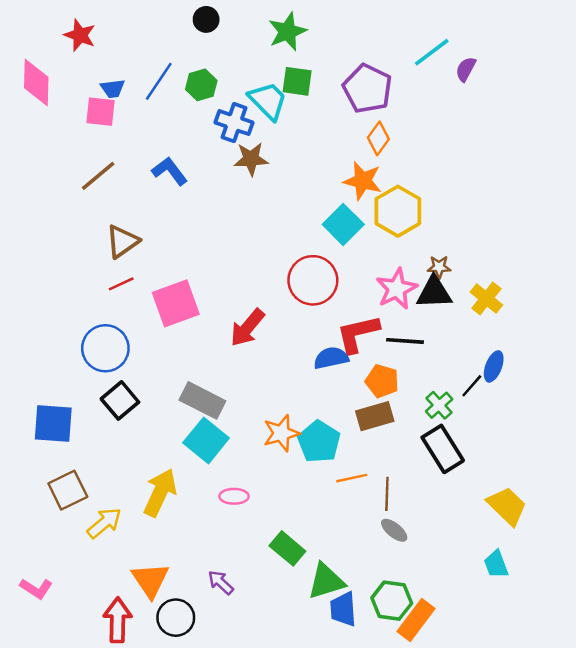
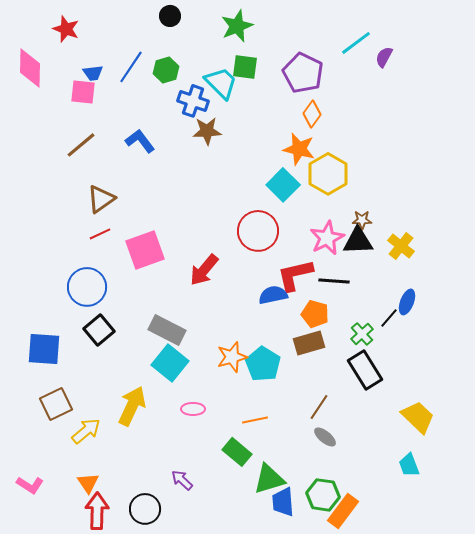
orange line: (352, 478) -> (255, 420), moved
brown line: (387, 494) -> (319, 407), turned 32
orange triangle: (150, 580) -> (88, 483), moved, size x0.7

